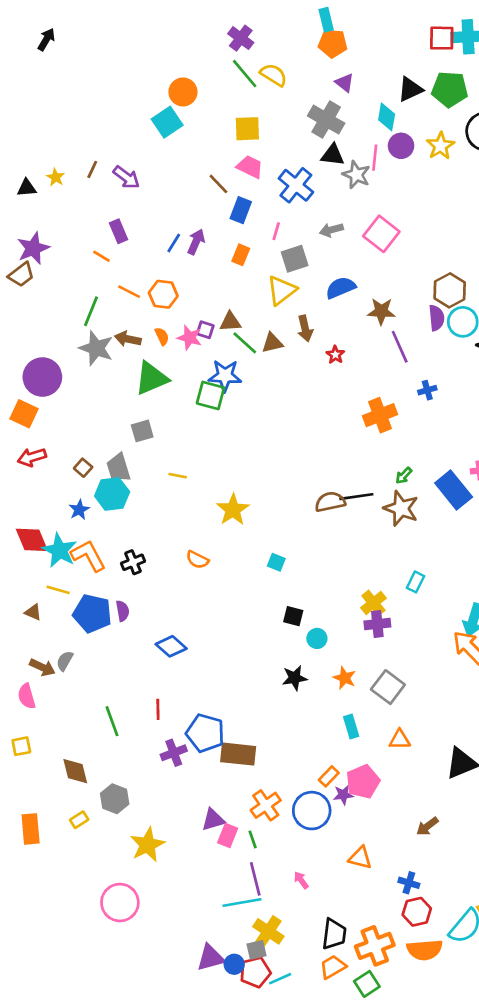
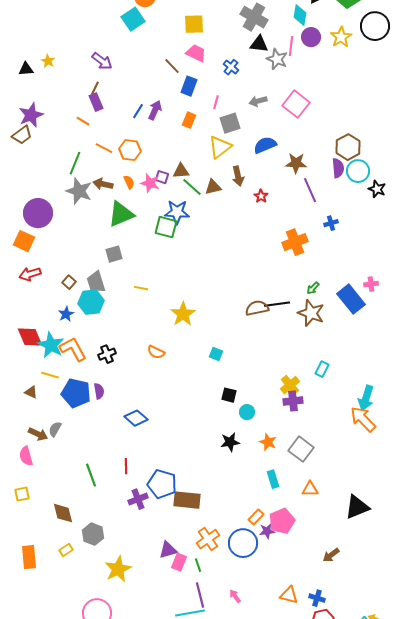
brown line: (92, 169) -> (95, 88), moved
blue cross: (296, 185) -> (231, 67), size x0.6
orange triangle: (360, 858) -> (289, 595), moved

